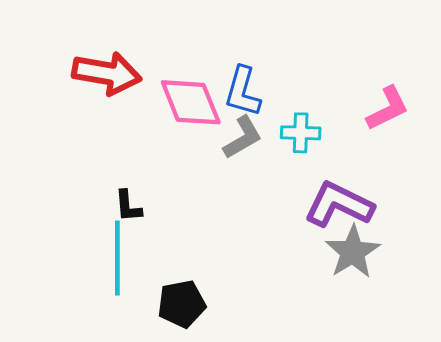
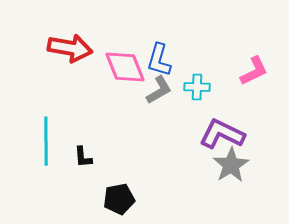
black L-shape: (128, 206) -> (83, 157), moved
cyan line: (117, 258) -> (46, 141), moved

